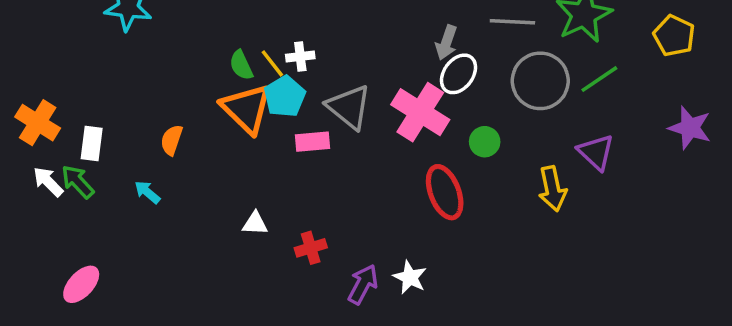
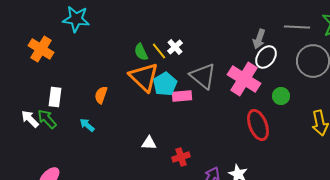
white cross: (300, 57) -> (175, 47), turned -35
cyan pentagon: (285, 97) -> (165, 84), moved
orange cross: (38, 123) -> (41, 49), moved

